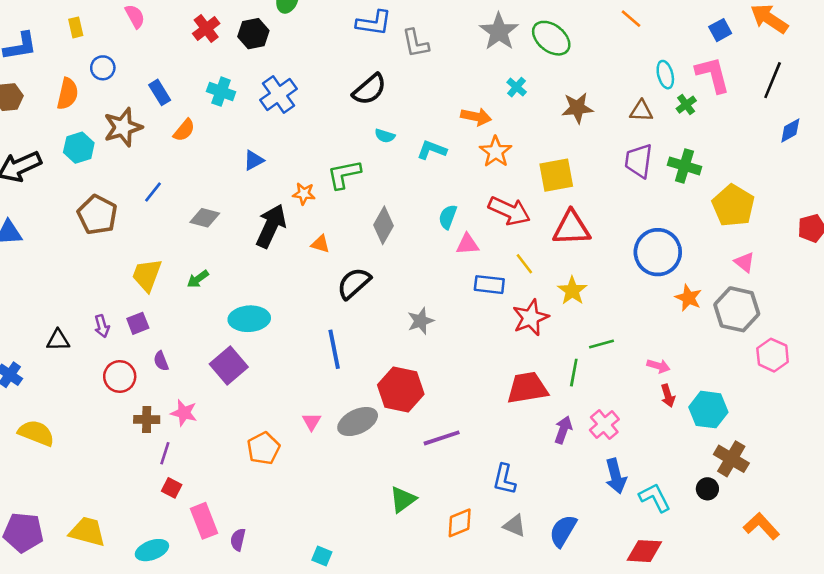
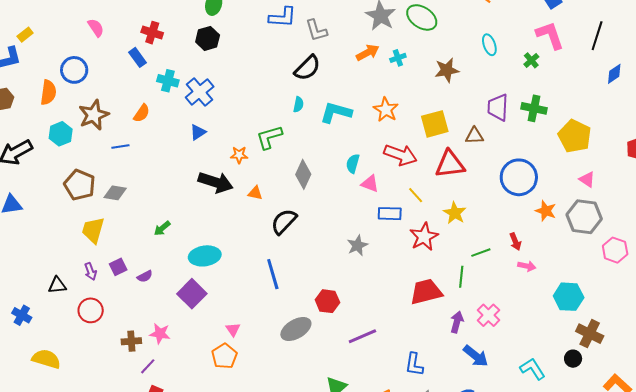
yellow rectangle: (76, 27) -> (25, 35), moved, turned 70
red cross: (206, 29) -> (152, 33), turned -30
black hexagon: (253, 34) -> (208, 38), moved
blue circle: (103, 68) -> (74, 70), size x1.4
cyan ellipse: (665, 75) -> (489, 45), moved
cyan cross: (517, 87) -> (398, 58), turned 35
black semicircle: (369, 89) -> (307, 68), moved
blue rectangle: (160, 92) -> (138, 57), moved
blue cross: (279, 94) -> (200, 92), moved
brown triangle: (641, 111) -> (474, 136), moved
orange arrow: (476, 117) -> (368, 53), moved, turned -35
cyan semicircle: (385, 136) -> (298, 105), turned -91
cyan L-shape: (432, 150) -> (336, 112), size x1.4
blue line: (153, 192) -> (120, 146), moved, turned 48
gray diamond: (205, 218) -> (115, 193), moved
black arrow: (271, 226) -> (216, 182), turned 88
pink triangle: (467, 244) -> (370, 184), turned 30
yellow trapezoid: (147, 275) -> (93, 230), moved
gray star: (421, 321) -> (357, 245), moved
purple semicircle: (161, 361) -> (145, 276), moved, turned -91
red circle: (120, 377) -> (91, 310), moved
red hexagon: (401, 389) -> (327, 301), size x0.7
red arrow: (668, 396) -> (515, 242), moved
pink triangle: (312, 422) -> (233, 330), moved
purple line: (165, 453) -> (148, 366), turned 30
blue arrow: (616, 476) -> (476, 356), moved, turned -32

